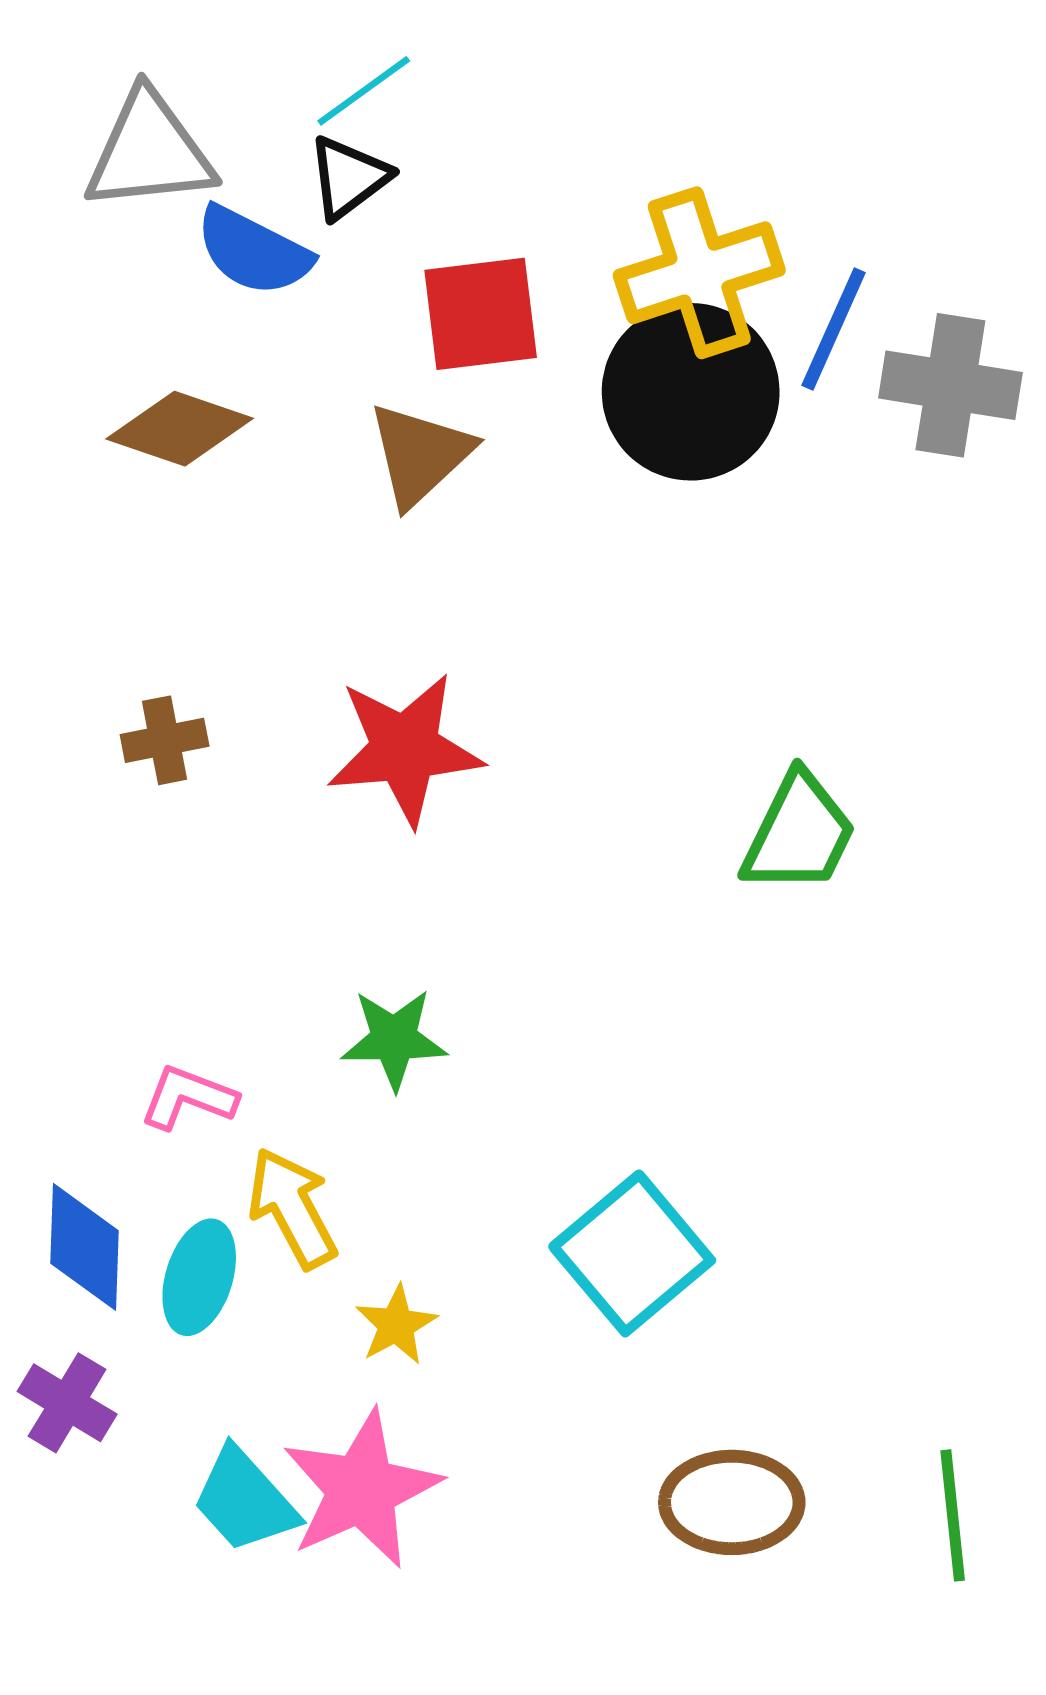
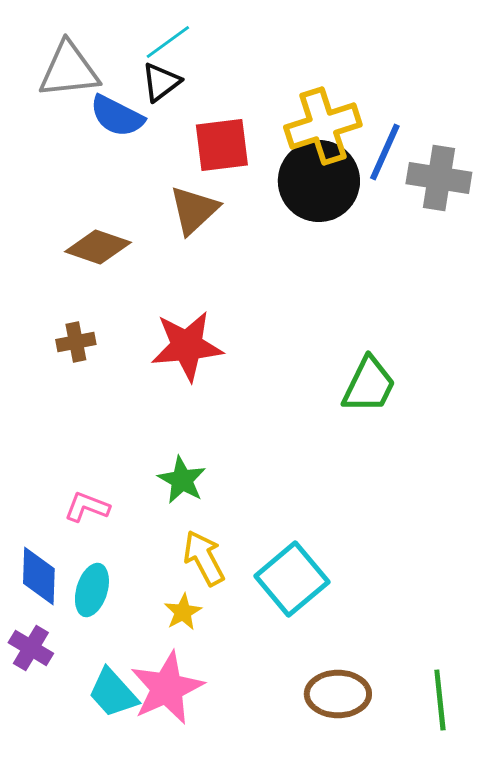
brown diamond: (180, 429) -> (98, 247), moved
green star: (394, 1039) -> (182, 480), turned 30
yellow arrow: (292, 1208) -> (204, 558), moved

